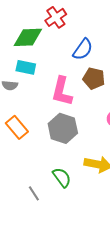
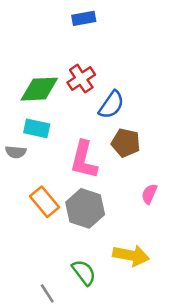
red cross: (56, 17) -> (81, 79), moved
orange rectangle: (17, 127) -> (45, 202), moved

